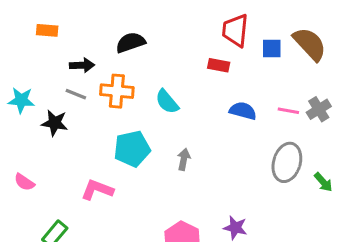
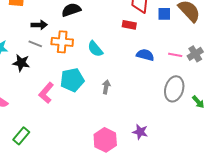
pink L-shape: (97, 190) -> (46, 93), moved, turned -70

